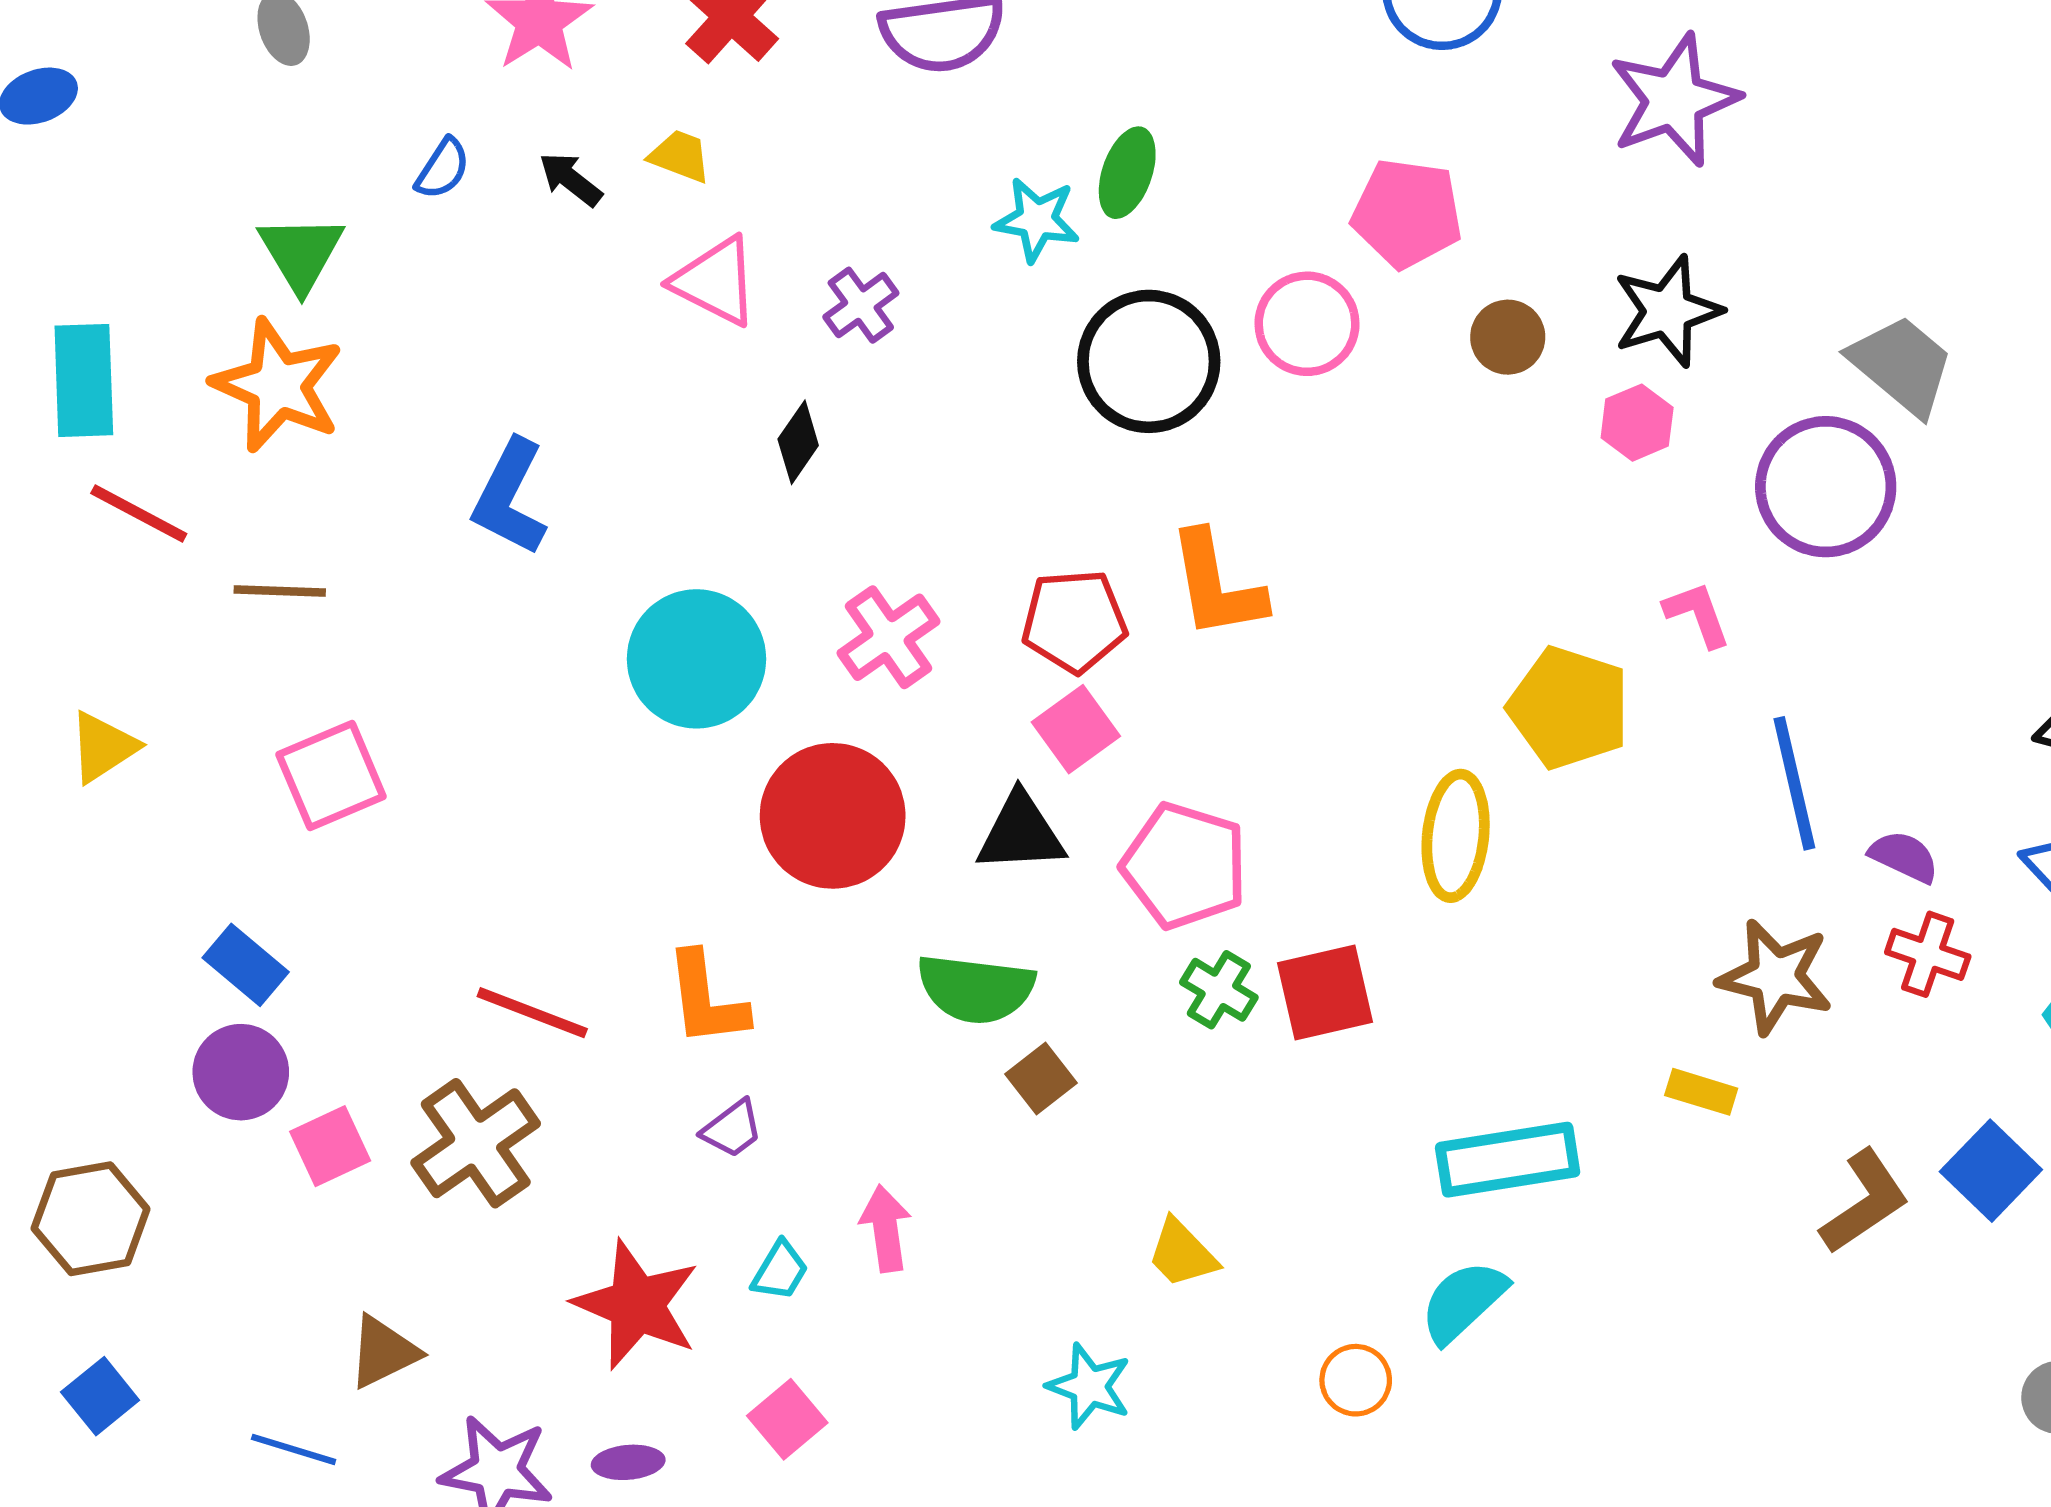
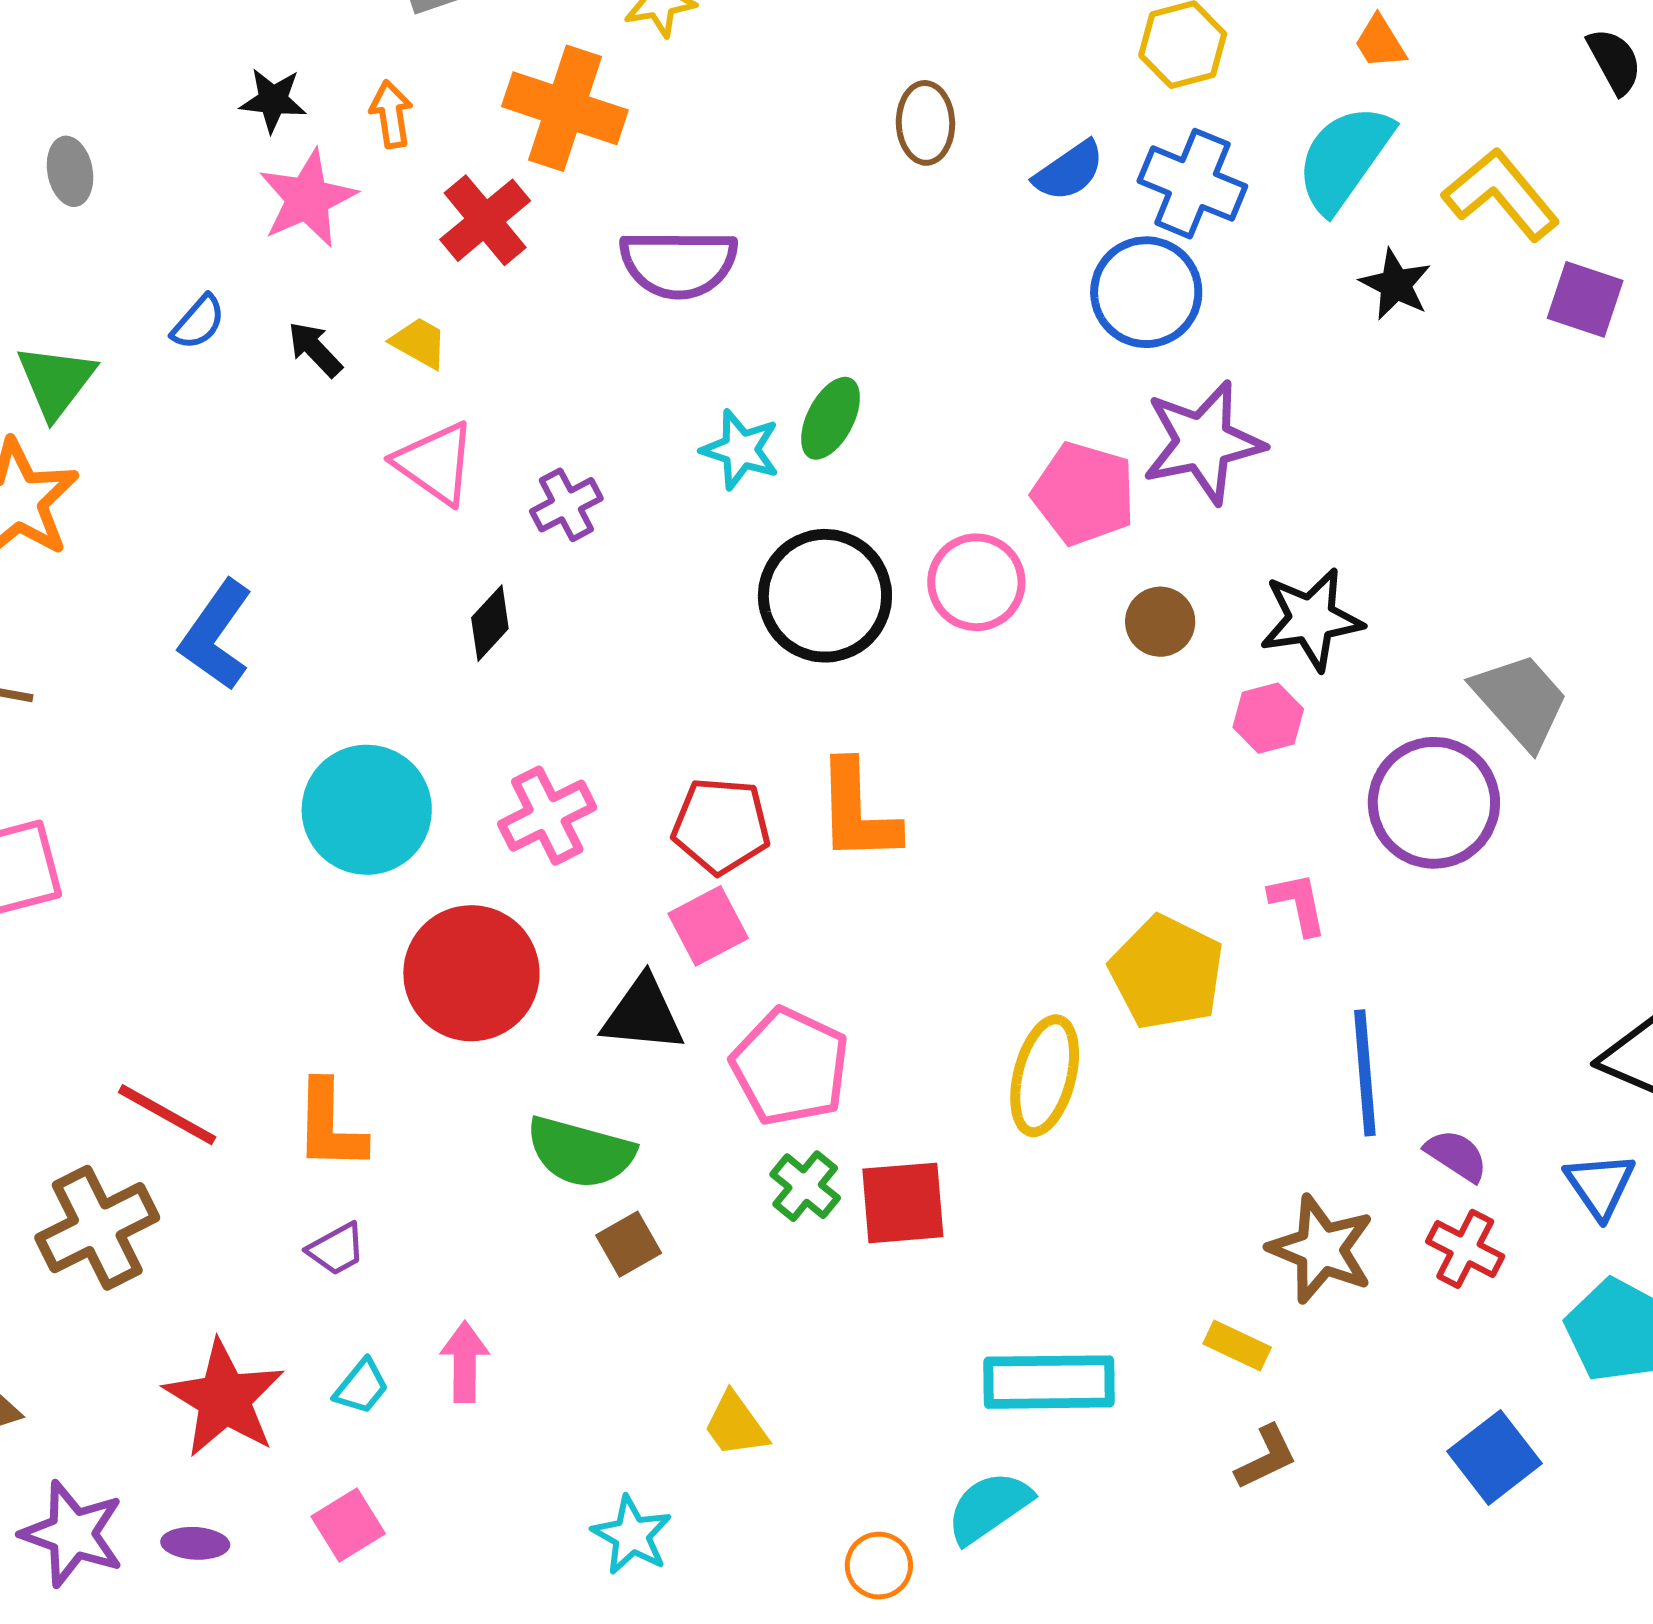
purple star: (1674, 100) -> (1203, 442), moved
brown L-shape: (1865, 1202) -> (1266, 1457), moved, size x0.7

